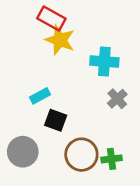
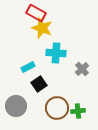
cyan cross: (104, 61) -> (56, 53), moved
black square: (56, 120) -> (39, 84), turned 35

